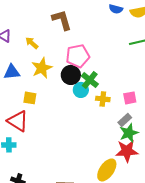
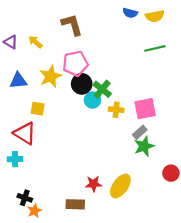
yellow arrow: (32, 43) -> (35, 42), moved
pink pentagon: (78, 56) -> (75, 63), moved
pink square: (130, 98) -> (145, 109), size x1.5
red star: (127, 151) -> (94, 184), moved, size x0.7

